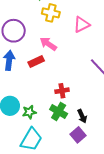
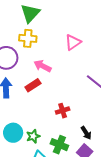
yellow cross: (51, 13) -> (28, 38), moved
green cross: (59, 111) -> (59, 145), moved

